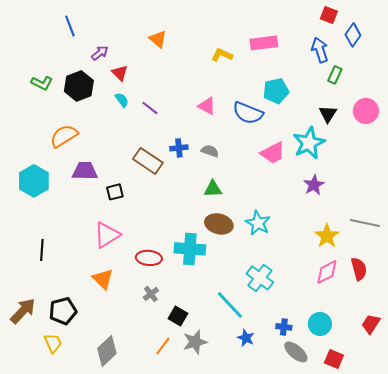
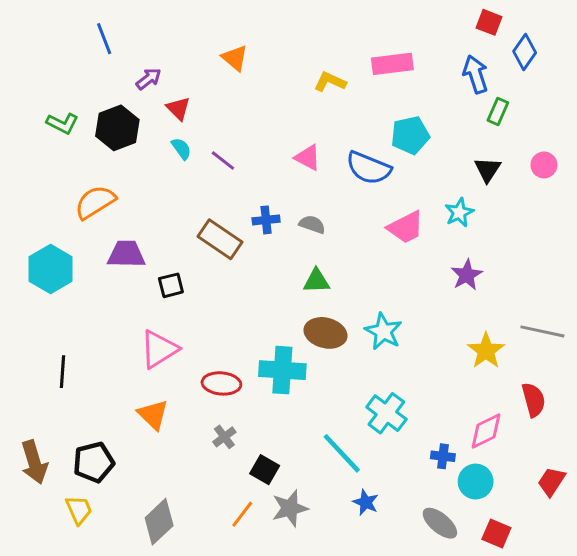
pink circle: (366, 111) -> (544, 165), size x0.7
cyan star: (309, 143) -> (459, 213), size x0.6
pink diamond: (327, 272) -> (486, 431), moved
brown arrow: (23, 311) -> (34, 462), turned 120
blue cross: (284, 327) -> (443, 456), moved

